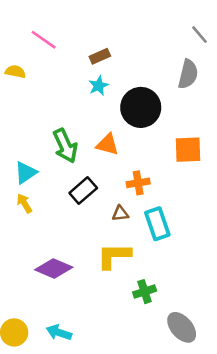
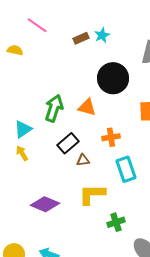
cyan star: (99, 86) -> (102, 35), moved
green arrow: (65, 146) -> (54, 108), turned -136
brown triangle: (120, 214) -> (83, 160), moved

